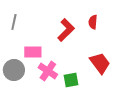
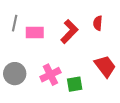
pink rectangle: (33, 52) -> (35, 33), moved
pink cross: (48, 71) -> (50, 75), turned 30

